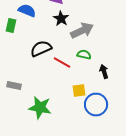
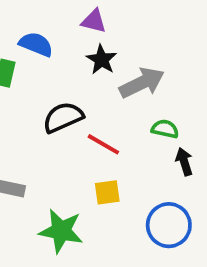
green semicircle: (84, 54) -> (165, 129), moved
yellow square: (79, 90) -> (107, 192), moved

